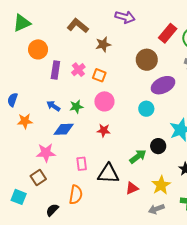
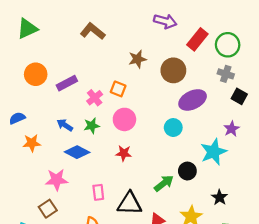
purple arrow: (125, 17) -> (165, 21), moved
brown star: (103, 44) -> (137, 59), moved
orange circle: (38, 49) -> (36, 74), moved
purple rectangle: (55, 70) -> (67, 83), turned 54
pink cross: (78, 70) -> (95, 98), moved
blue semicircle: (13, 100) -> (17, 118), turned 48
blue diamond: (64, 129) -> (77, 152), turned 30

